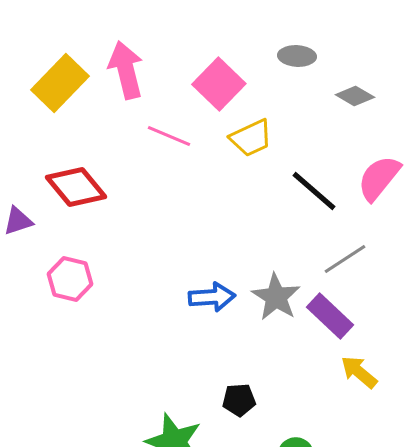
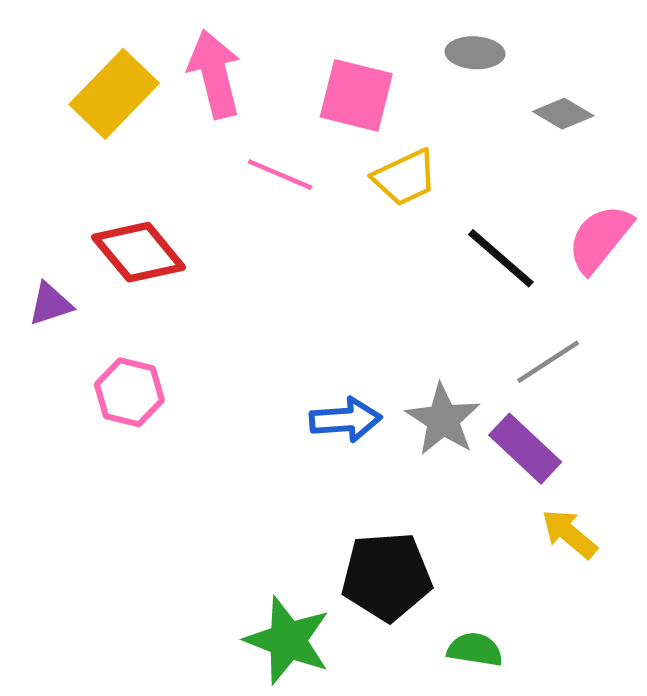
pink square: (219, 84) -> (356, 95), turned -30
black pentagon: (239, 400) -> (387, 576), size x1.8

